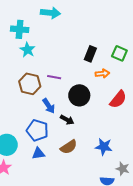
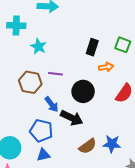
cyan star: (28, 50) -> (38, 46), moved
black arrow: (67, 120) -> (72, 118), size x1.5
brown semicircle: (69, 147) -> (88, 146), moved

